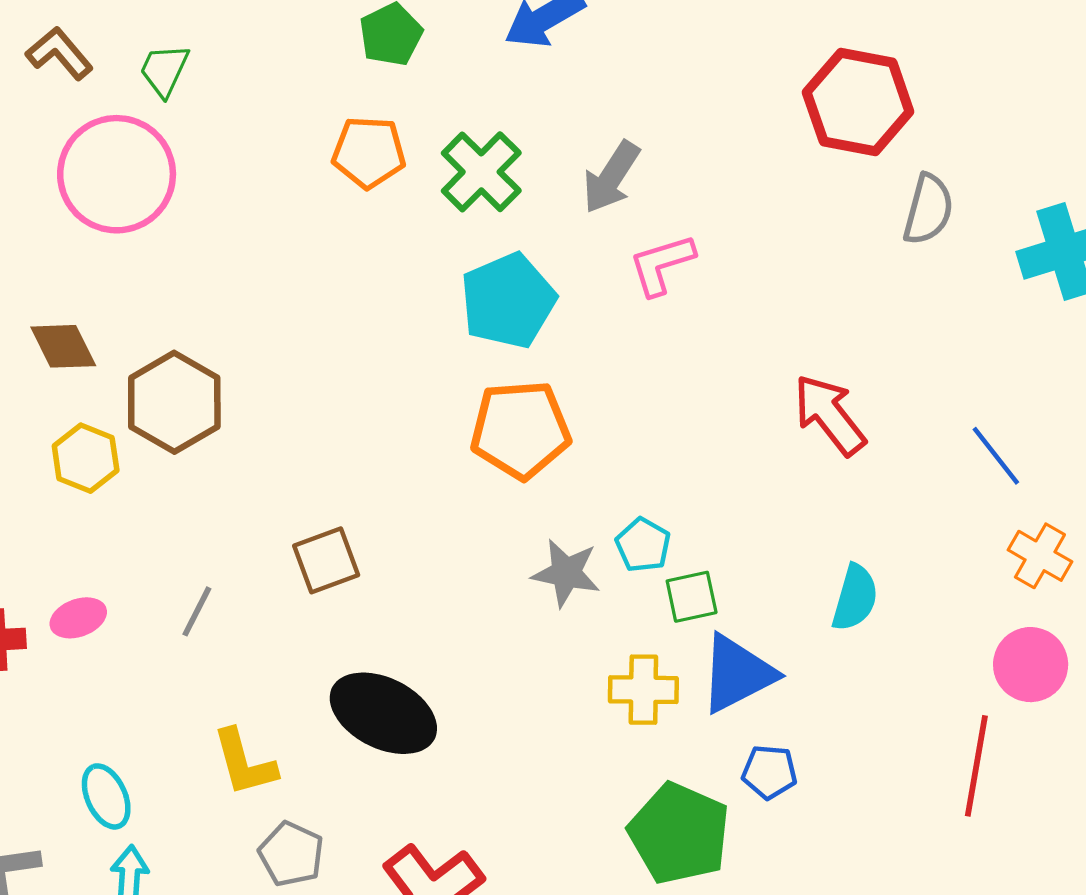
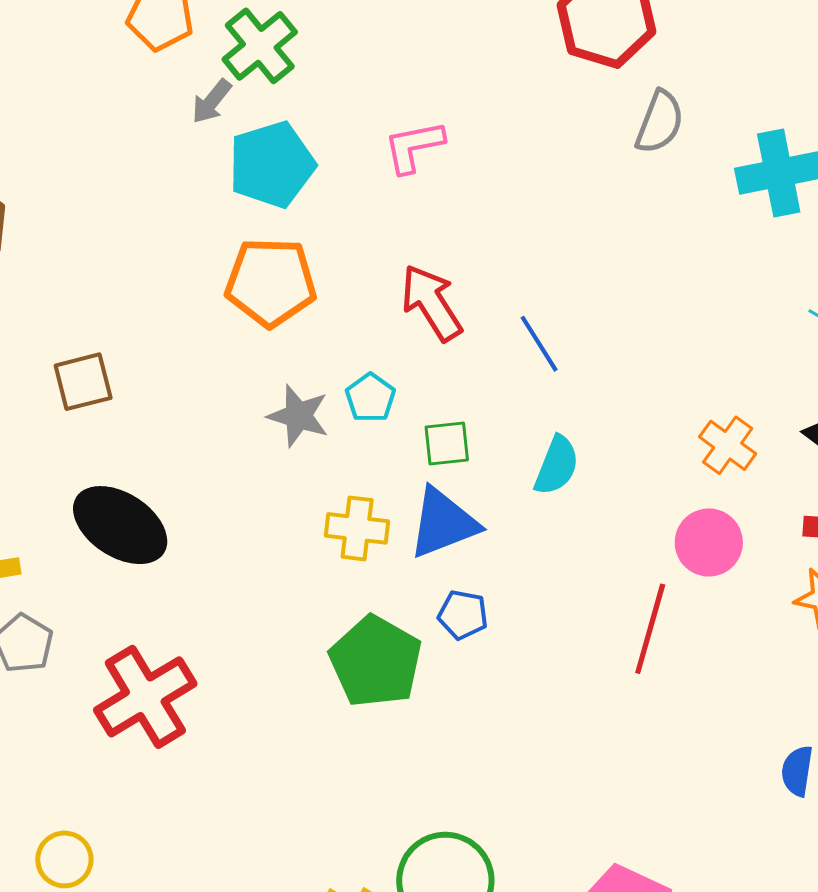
gray arrow: (611, 177) -> (212, 101), moved, size x0.7
red arrow: (830, 415) -> (432, 303), moved
blue line: (996, 456) -> (539, 344), moved
green square: (692, 597) -> (447, 443), moved

